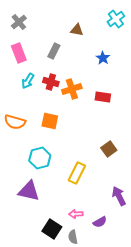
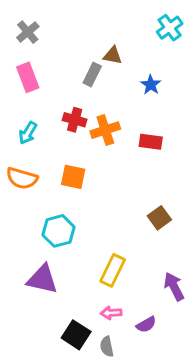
brown triangle: (77, 30) -> (113, 55), moved
gray rectangle: (54, 51) -> (92, 74), moved
cyan arrow: (28, 81) -> (28, 133), moved
yellow rectangle: (77, 173) -> (113, 270), moved

